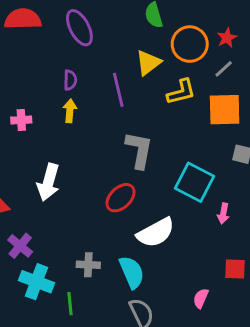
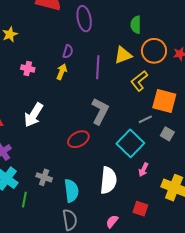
gray line: (224, 69) -> (145, 119), moved
yellow L-shape: (181, 92) -> (139, 81), turned 140
white semicircle: (156, 233) -> (108, 180), moved, turned -72

